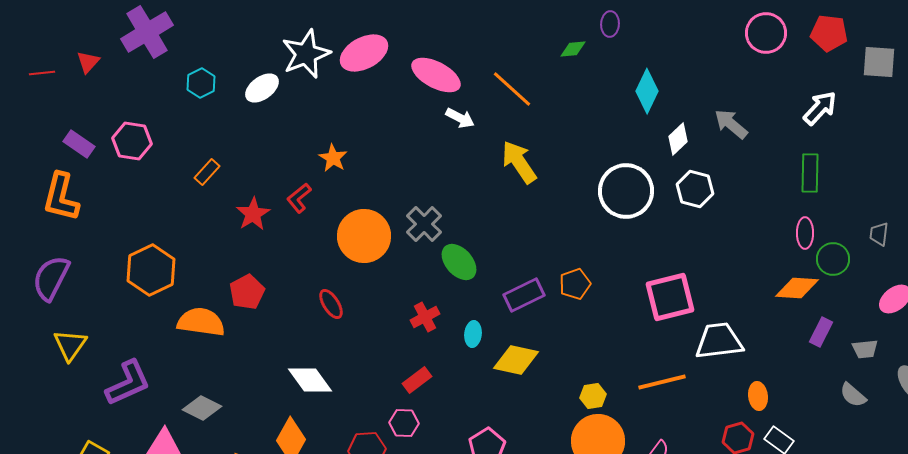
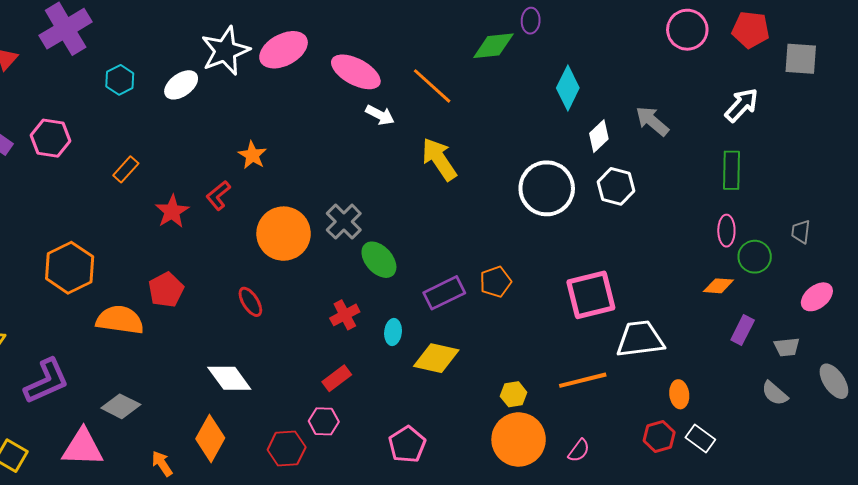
green diamond: (573, 49) -> (493, 46), size x1.6
orange diamond: (797, 288) -> (718, 286), size x0.7

